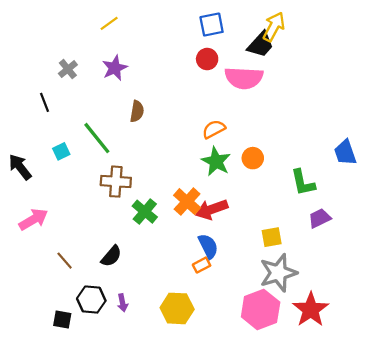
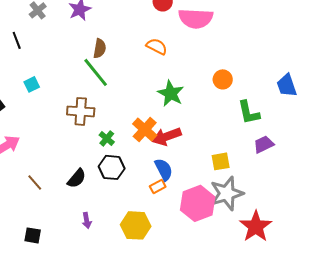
orange semicircle: (214, 129) -> (157, 46), moved, turned 55
green line: (97, 138) -> (96, 72), moved
orange circle: (253, 158) -> (223, 79), moved
green cross: (145, 212) -> (107, 138), size x0.7
black hexagon: (91, 300) -> (112, 167), moved
pink hexagon: (261, 310) -> (198, 203), moved

